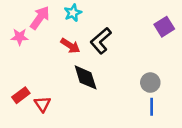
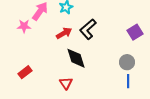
purple square: (164, 27) -> (135, 32), moved
red arrow: (70, 46) -> (64, 33), turned -63
red triangle: (42, 104) -> (66, 83), moved

